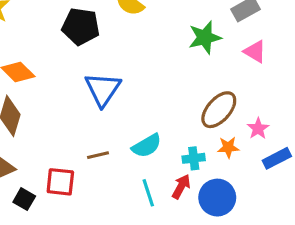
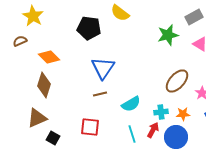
orange star: (228, 147) -> (183, 114), moved
brown line: (98, 155) -> (100, 94), moved
red square: (60, 182) -> (90, 127), moved

